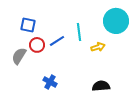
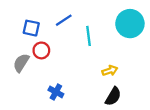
blue line: (57, 41) -> (64, 20), moved
yellow arrow: (98, 47) -> (110, 71), moved
black semicircle: (101, 86) -> (113, 96), turned 126

